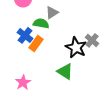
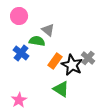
gray triangle: (52, 12) -> (48, 30), turned -48
orange rectangle: (36, 43) -> (55, 61), moved

